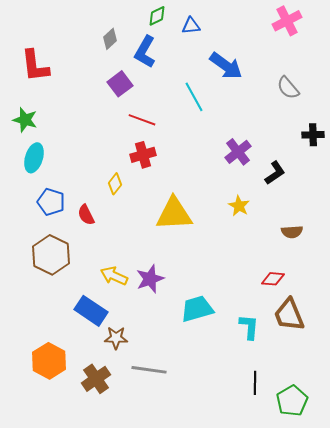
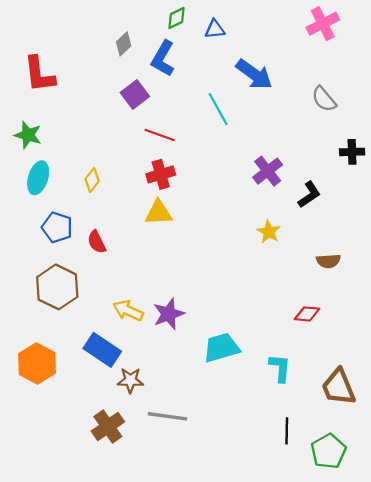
yellow diamond: (115, 184) -> (92, 180), moved
yellow triangle: (174, 214) -> (158, 213), moved, size x0.7
brown trapezoid: (289, 315) -> (339, 387), moved
orange hexagon: (49, 361) -> (37, 363), moved

